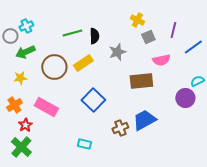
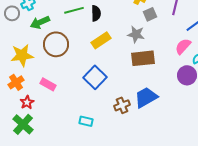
green arrow: (25, 52) -> (40, 22), moved
gray star: (117, 52) -> (136, 34), moved, turned 30
pink semicircle: (161, 60) -> (183, 46), moved, turned 144
yellow rectangle: (83, 63) -> (101, 40), moved
yellow star: (20, 78) -> (22, 55), size x1.6
pink rectangle: (46, 107) -> (48, 84), size x0.7

